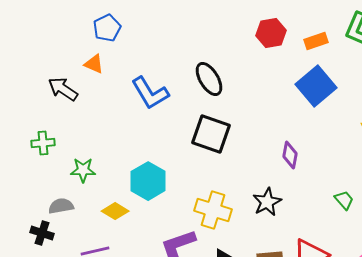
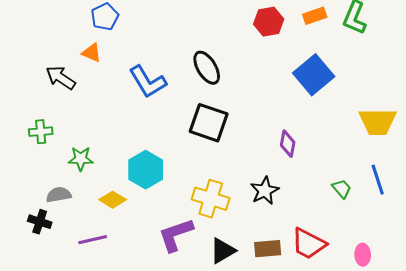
orange rectangle: (316, 41) -> (315, 16), moved

